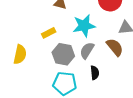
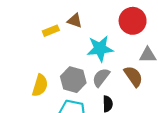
yellow rectangle: (49, 33) -> (51, 31), moved
yellow semicircle: (20, 54) -> (40, 85), moved

